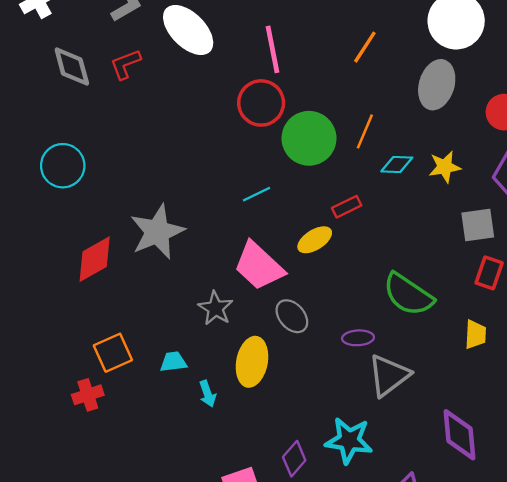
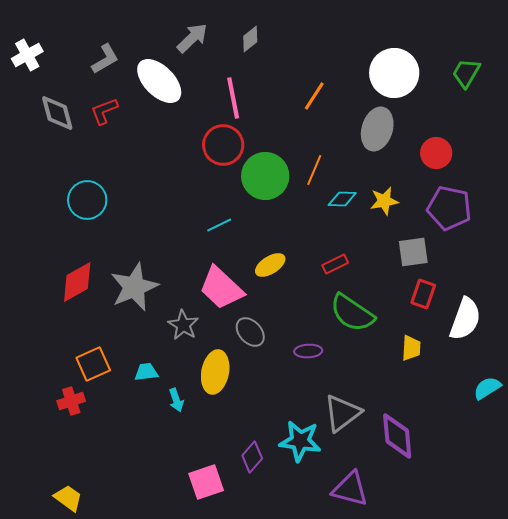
cyan circle: (63, 166) -> (87, 200), moved
red rectangle: (347, 207) -> (335, 264), moved
gray star: (157, 232) -> (134, 287), moved
gray triangle: (389, 375) -> (342, 413), moved

